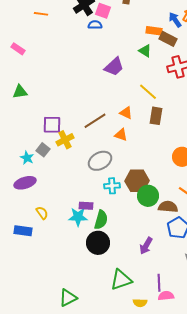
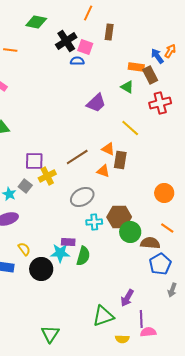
orange line: (41, 14) -> (10, 50), moved
brown rectangle: (168, 39) -> (150, 75), turned 36
brown rectangle: (156, 116) -> (120, 160), moved
black circle: (98, 243) -> (41, 269), moved
purple arrow: (146, 246) -> (127, 298), moved
green triangle: (68, 298) -> (50, 334), turned -30

